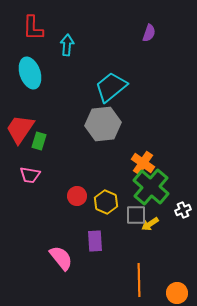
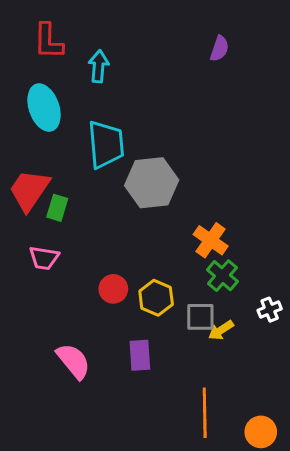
cyan trapezoid: (111, 87) -> (106, 144), moved, turned 124
green cross: (151, 187) -> (222, 276), size x0.6
pink semicircle: (61, 258) -> (73, 361), moved

